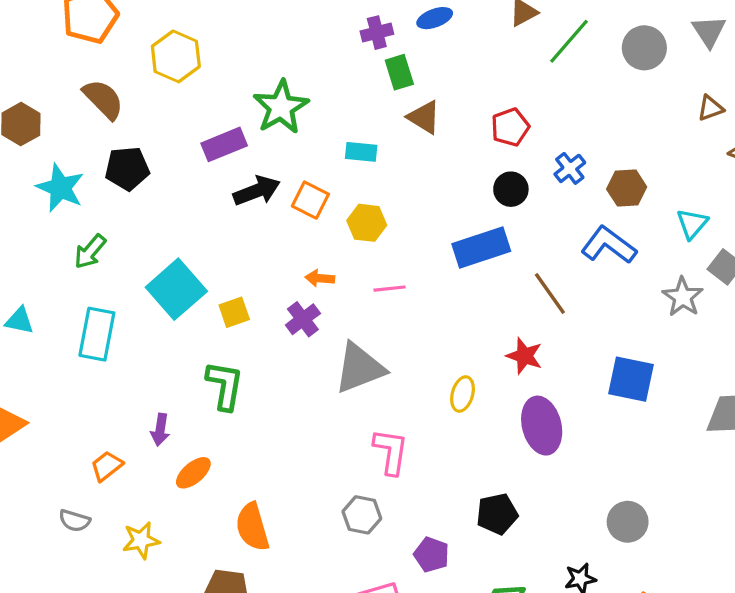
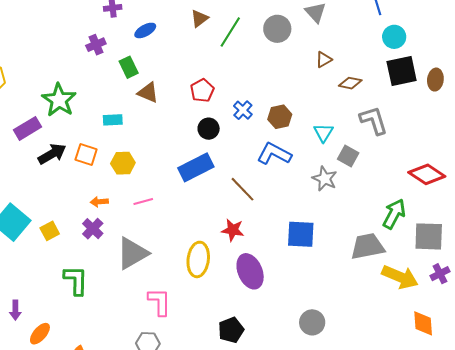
purple cross: (377, 33) -> (96, 45), moved
green L-shape: (225, 385) -> (76, 280), moved
yellow ellipse: (463, 394) -> (198, 259), size x1.6

